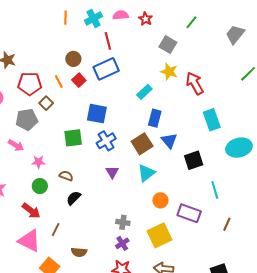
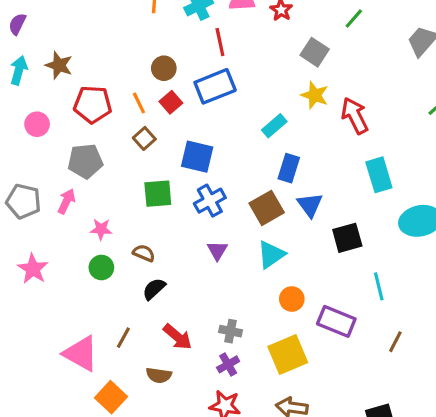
brown square: (46, 103) -> (144, 138), moved
pink arrow: (16, 145) -> (66, 201), turned -98
red arrow: (31, 211) -> (178, 337), moved

